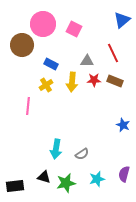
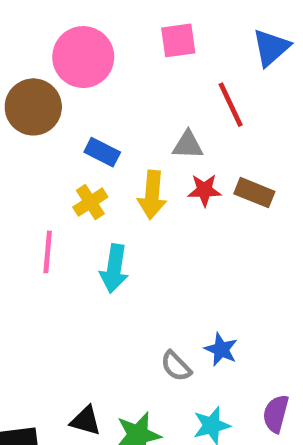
pink square: (74, 29) -> (178, 40), moved, turned -35
red line: (113, 53) -> (231, 105), moved
blue star: (123, 125) -> (221, 349), moved
cyan arrow: (56, 149) -> (114, 269), moved
gray semicircle: (82, 154) -> (176, 366), turned 80

